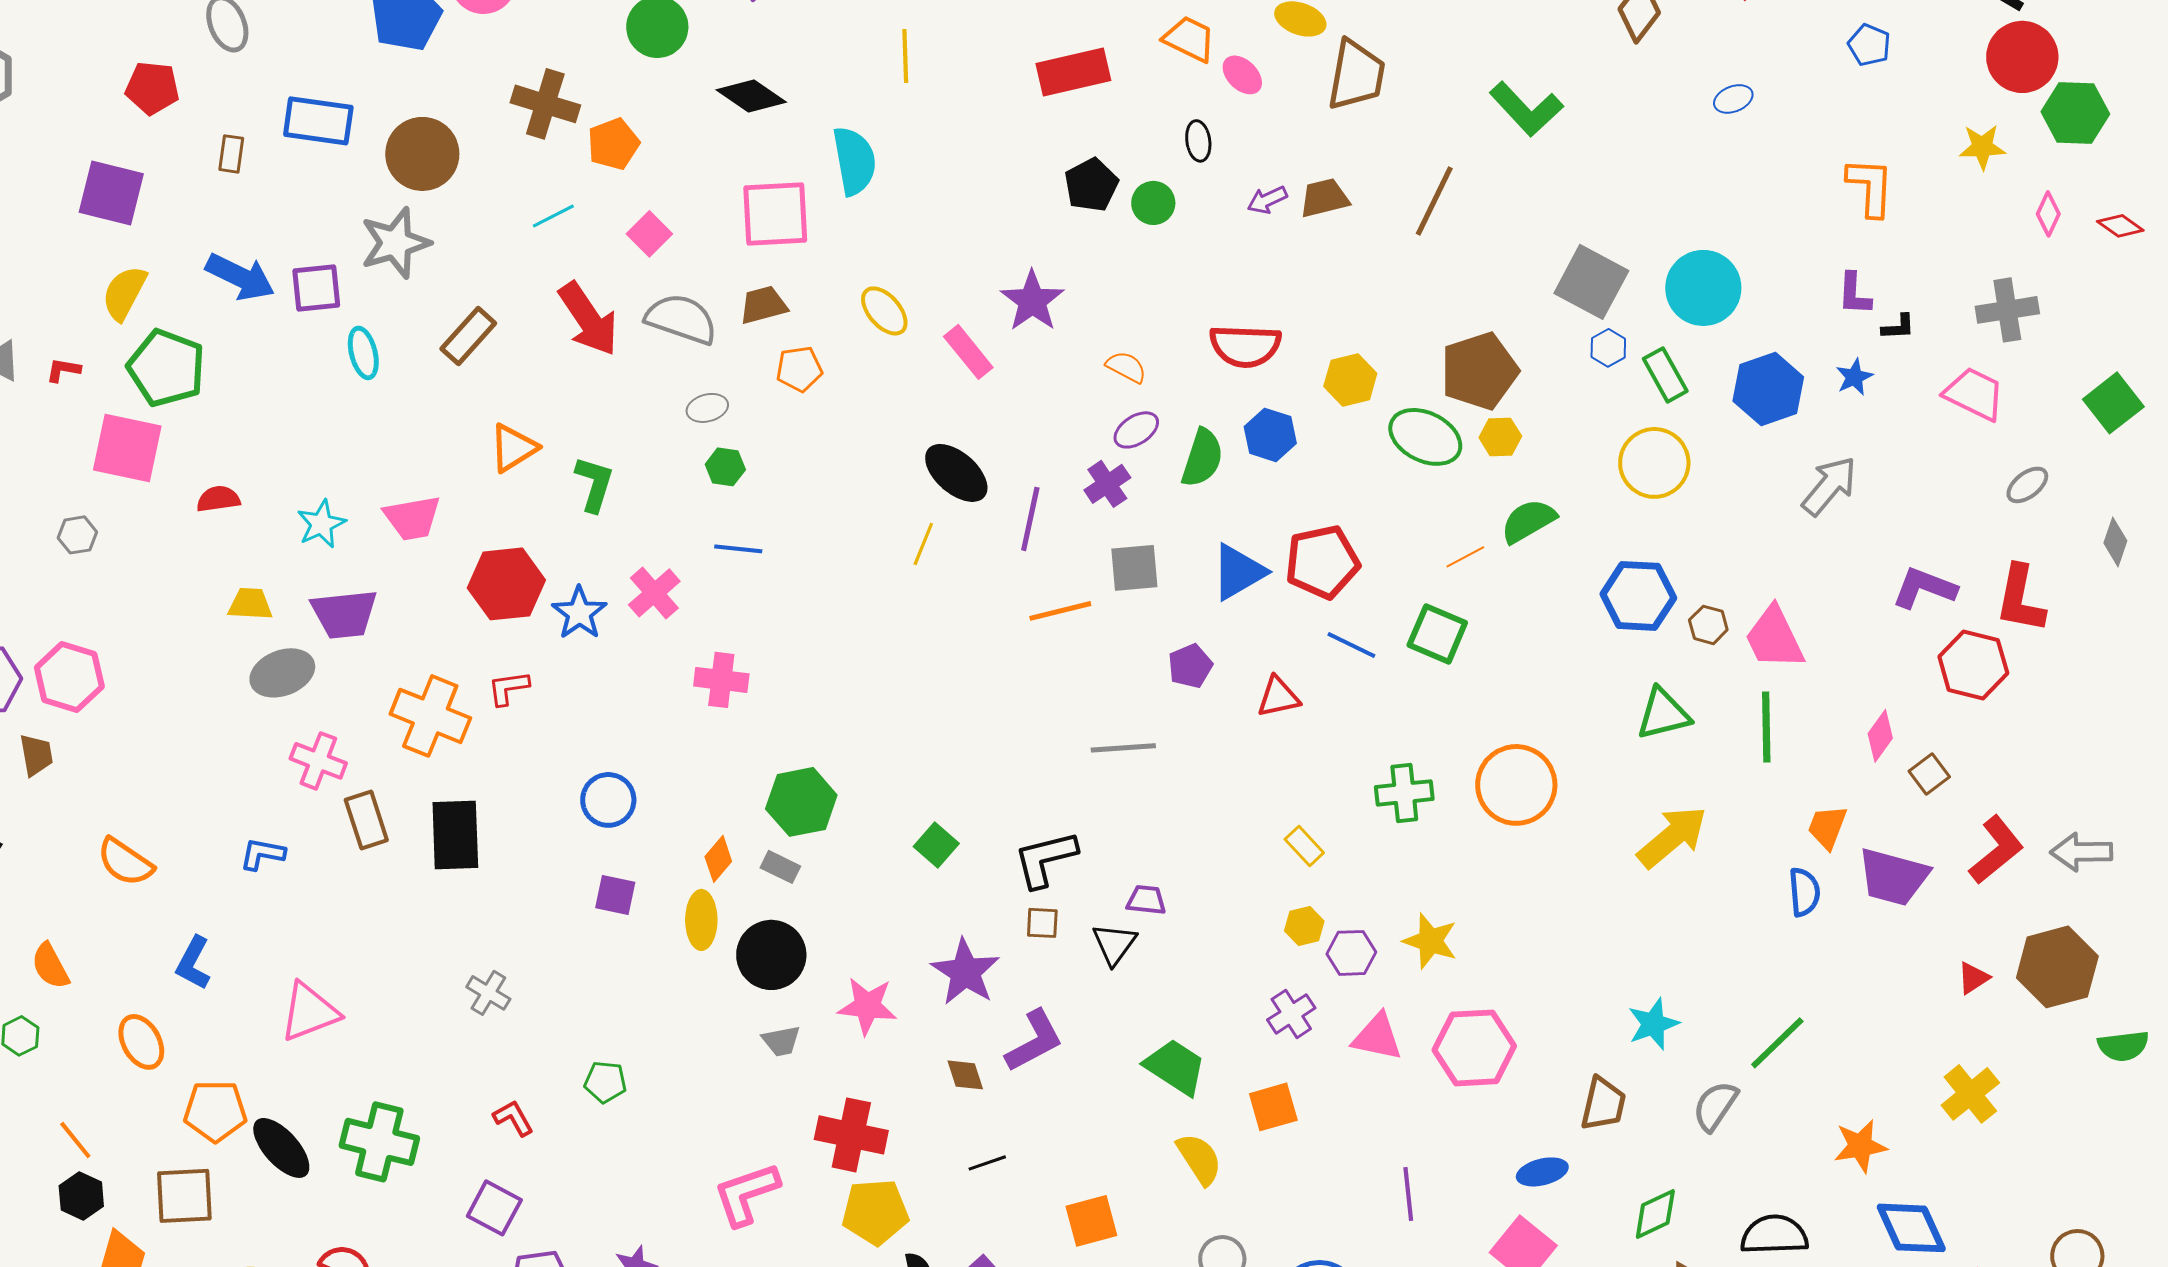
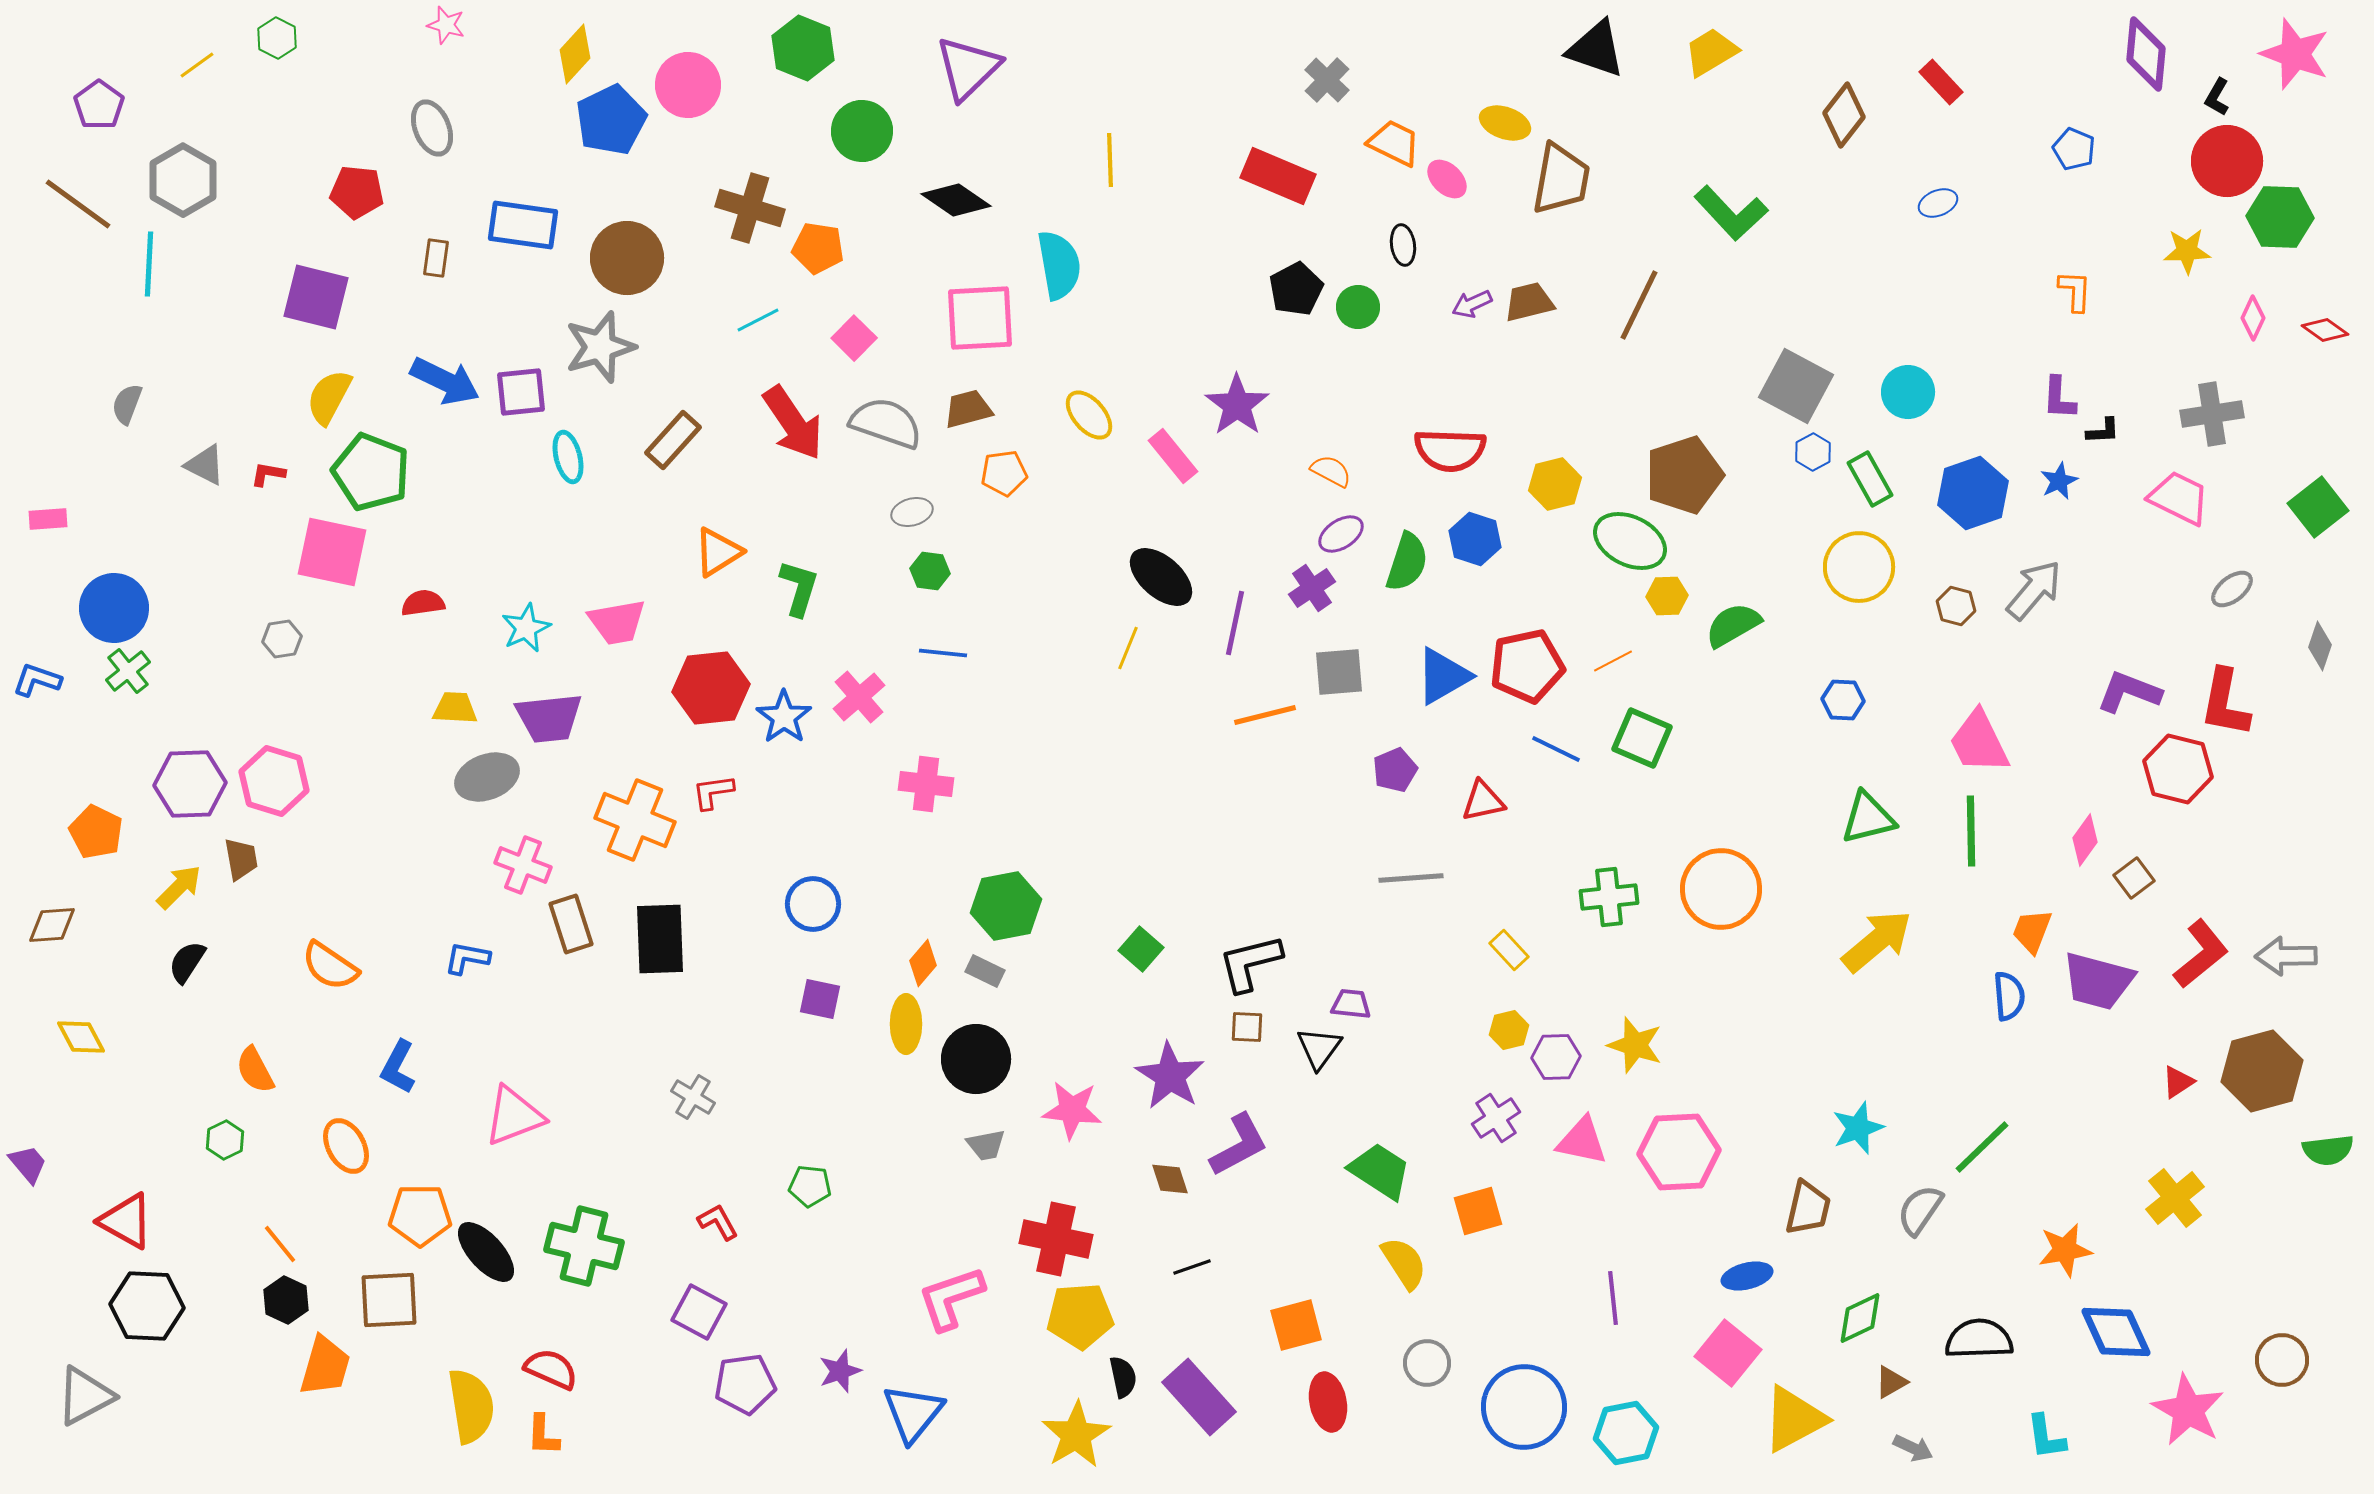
red rectangle: (1073, 72) -> (1278, 176), turned 36
orange pentagon: (613, 144) -> (818, 248), turned 30
orange L-shape: (1870, 187) -> (2075, 291), size x0.7
cyan circle: (1703, 288) -> (1908, 392), size x0.7
yellow hexagon: (1500, 437) -> (1667, 596), moved
orange line: (1465, 557) -> (1613, 661), moved
blue hexagon: (1638, 596) -> (1843, 700), size x0.6
brown hexagon: (1708, 625) -> (1956, 606), moved
gray line: (1123, 748) -> (1411, 878), moved

